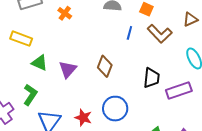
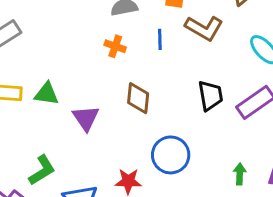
orange cross: (65, 13) -> (115, 46), moved
green triangle: (39, 63) -> (47, 94), moved
green L-shape: (30, 95) -> (42, 170), turned 40

